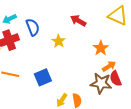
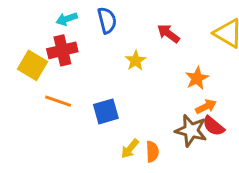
blue semicircle: (33, 27) -> (107, 20), moved
red semicircle: (116, 78) -> (213, 126), turned -35

